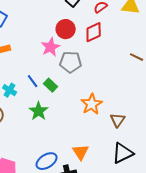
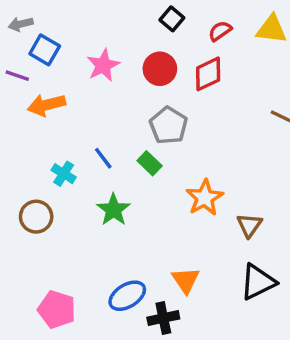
pink star: (51, 47) -> (103, 65), moved
gray pentagon: (71, 62) -> (168, 126), turned 30
green rectangle: (51, 85) -> (150, 163), moved

